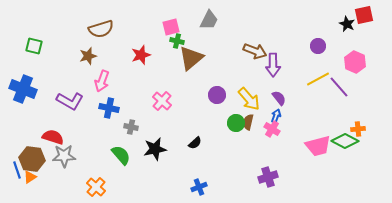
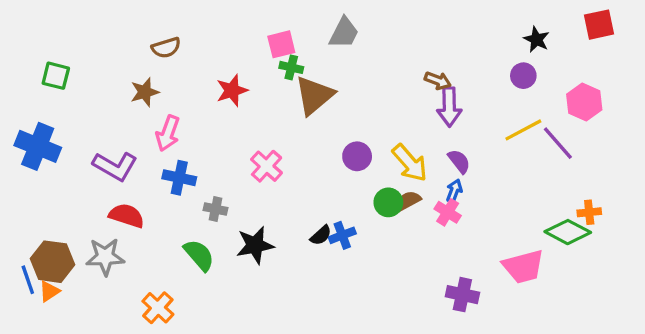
black star: (347, 24) -> (537, 39), moved
brown semicircle: (101, 29) -> (166, 48), size x0.7
brown arrow: (255, 51) -> (438, 81), moved, size x0.7
brown semicircle: (248, 122) -> (408, 201), turned 49
red semicircle: (53, 137) -> (127, 216), moved
pink trapezoid: (318, 146) -> (523, 267), moved
purple cross: (268, 177) -> (462, 295), moved, turned 30
blue cross: (199, 187) -> (342, 235), moved

